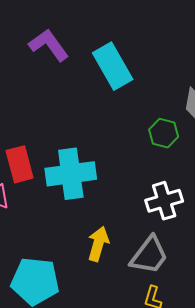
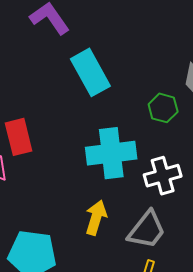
cyan rectangle: (113, 66) -> (90, 72), moved
cyan cross: (71, 174) -> (111, 153), moved

